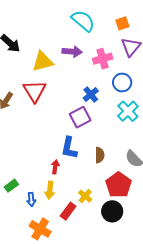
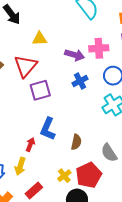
purple arrow: (72, 52) -> (75, 55), moved
yellow triangle: (43, 61) -> (40, 39), size x0.7
purple square: (80, 117) -> (40, 90), moved
yellow cross: (85, 196) -> (64, 176), moved

